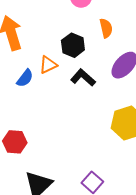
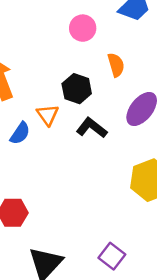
orange triangle: (48, 65) -> (48, 115), turned -36

